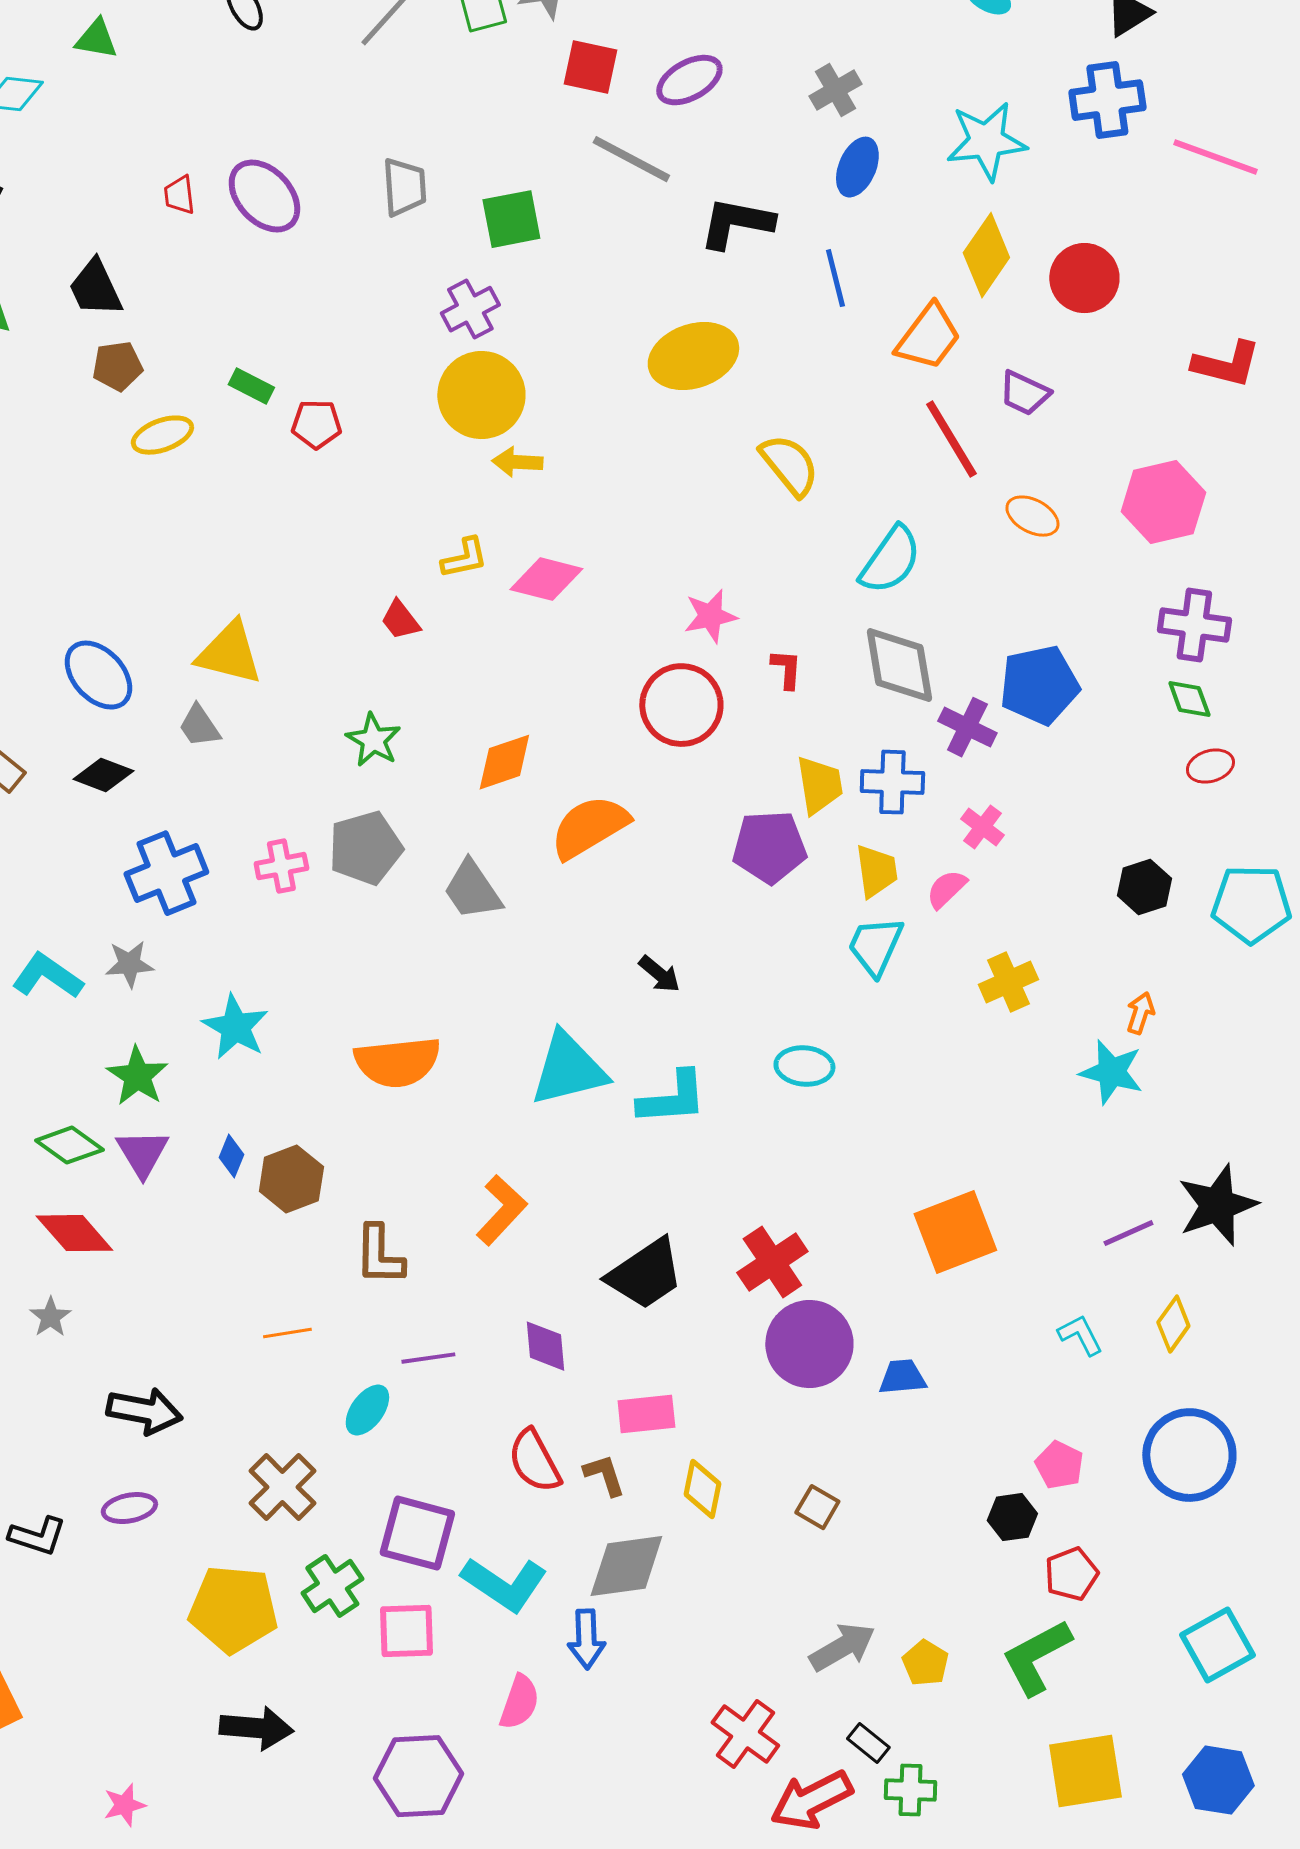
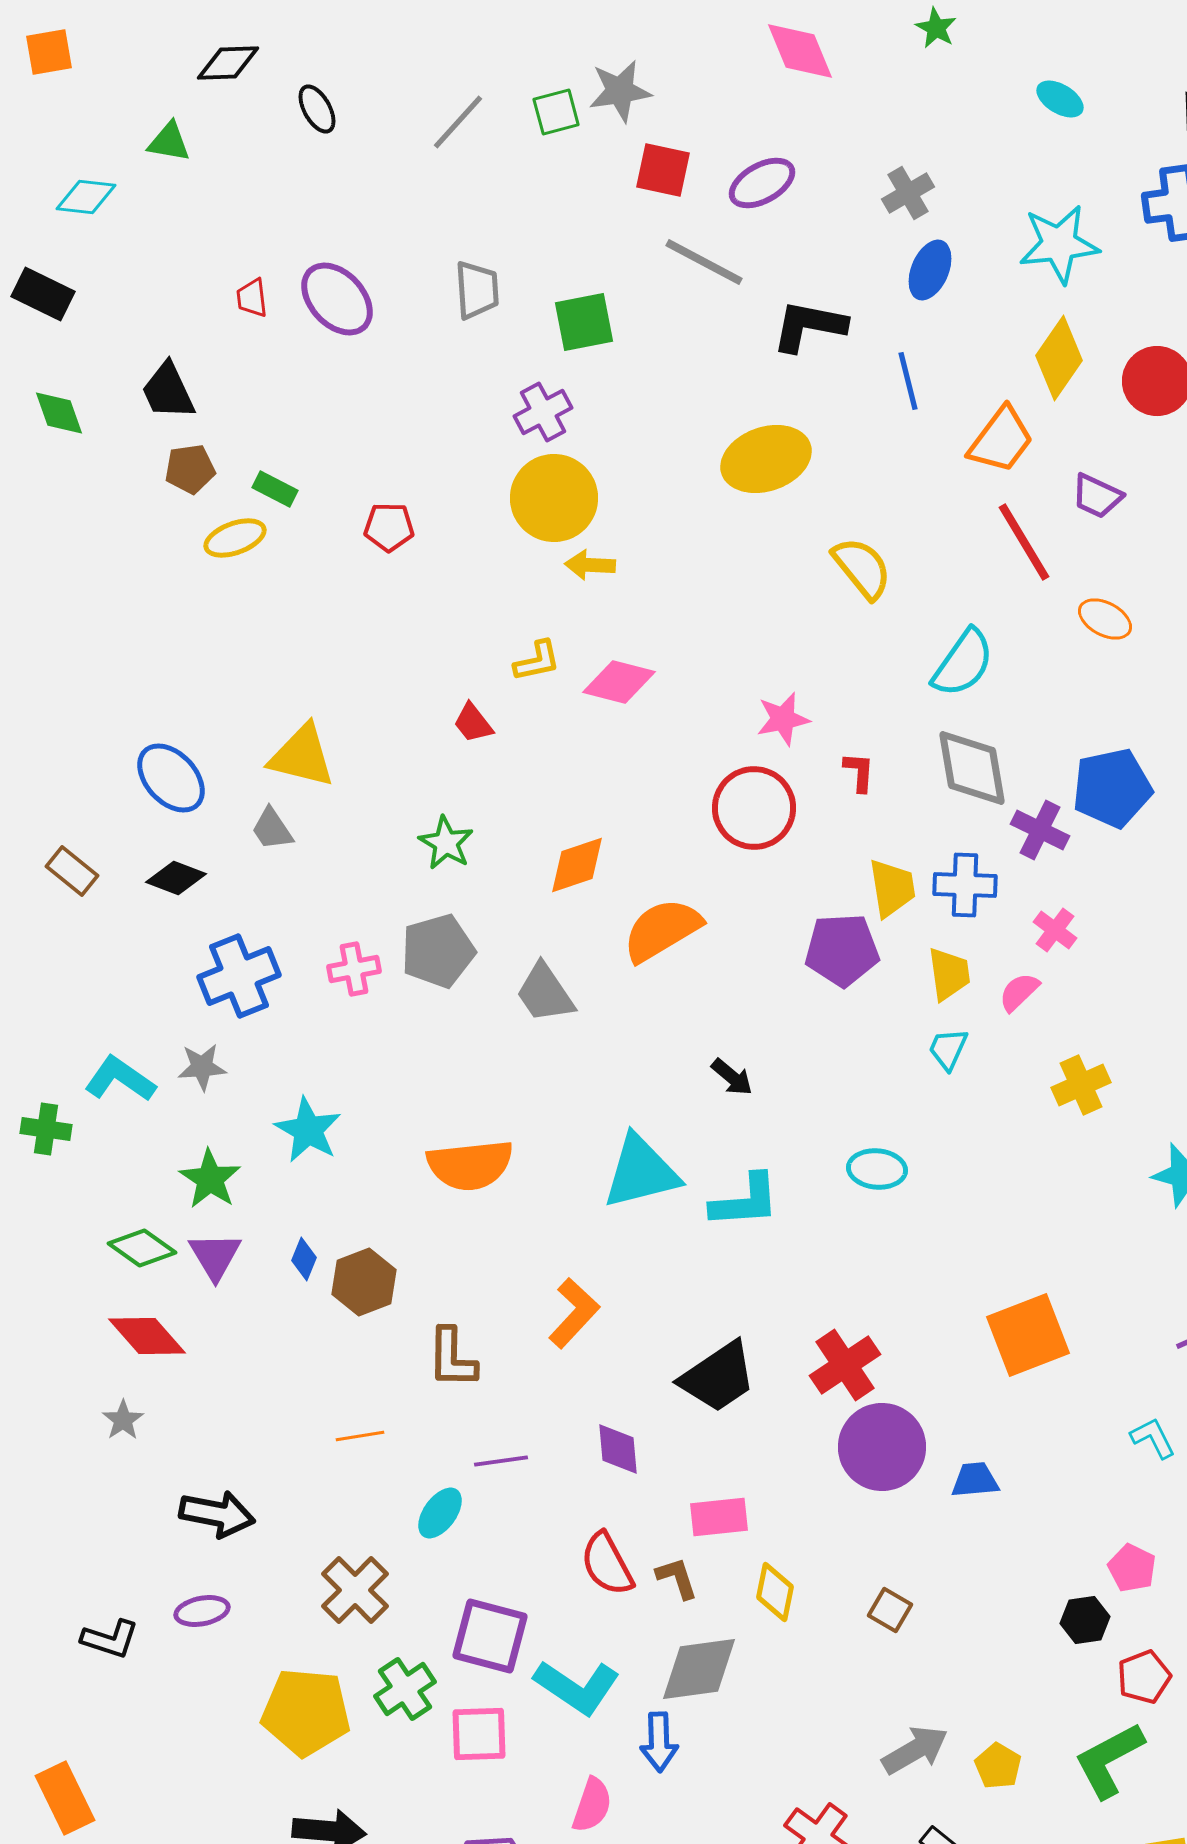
green rectangle: (251, 386) -> (275, 489), moved
cyan trapezoid: (875, 946) -> (948, 1049), size x0.7

